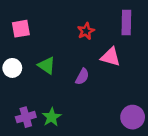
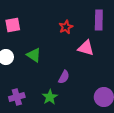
purple semicircle: (82, 77) -> (64, 77), moved
green star: (52, 117) -> (50, 97), moved

